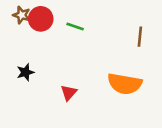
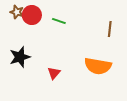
black star: (25, 72) -> (20, 57), size x1.5

